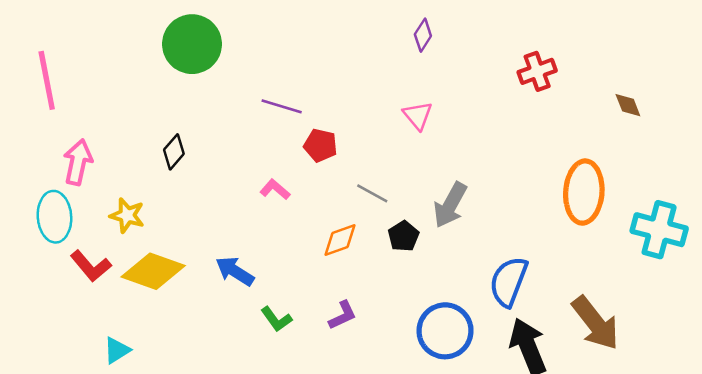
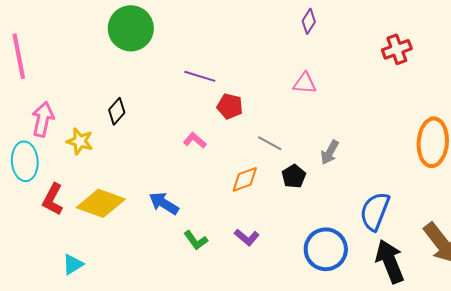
pink triangle: (418, 115) -> (305, 83), turned -45
gray arrow: (450, 205) -> (330, 152), size x0.7
yellow star: (127, 215) -> (80, 141), moved
red L-shape: (91, 266) -> (53, 199), turned 68
purple L-shape: (343, 315) -> (247, 237), turned 65

